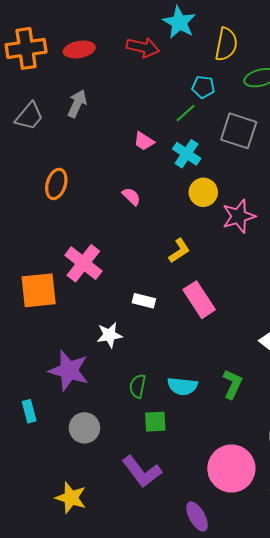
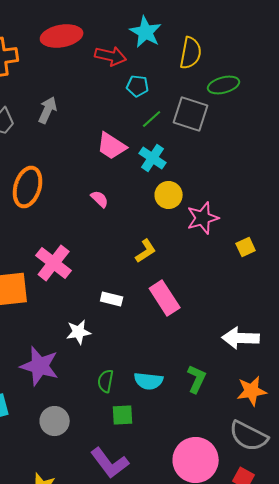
red ellipse: (79, 49) -> (62, 36), moved, size x1.4
cyan pentagon: (203, 87) -> (138, 86), moved
gray square: (239, 131) -> (191, 114), moved
pink trapezoid: (144, 141) -> (112, 146), size x1.5
orange ellipse: (56, 184) -> (28, 187), size x1.4

